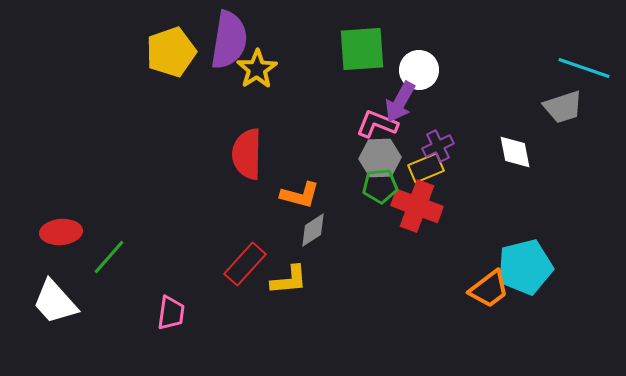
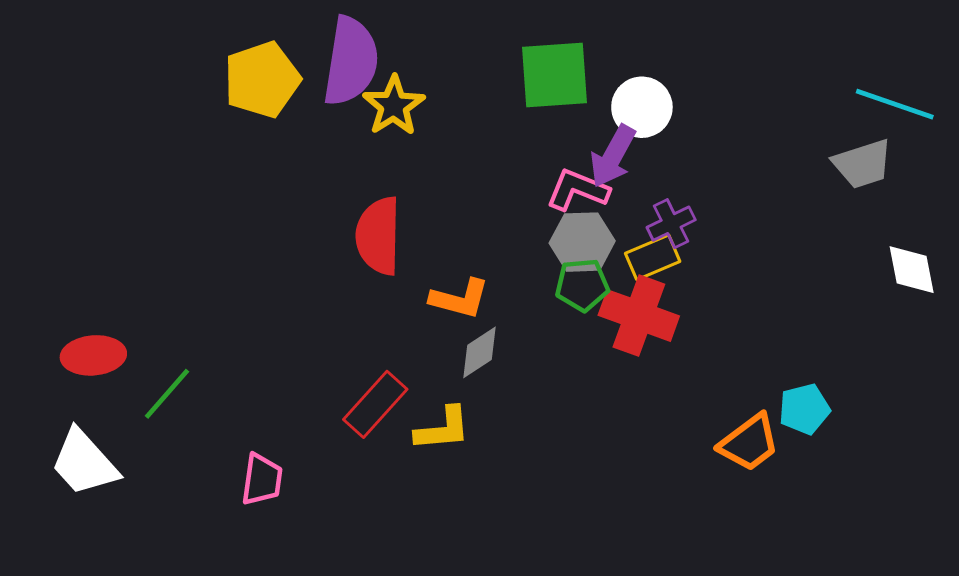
white diamond: (515, 152) -> (912, 270), moved
cyan pentagon: (525, 267) -> (804, 409), size x0.6

